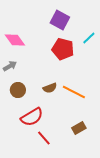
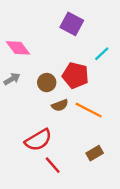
cyan line: (89, 38) -> (102, 54), moved
red pentagon: (63, 49) -> (75, 75), moved
brown circle: (18, 90) -> (47, 83), moved

